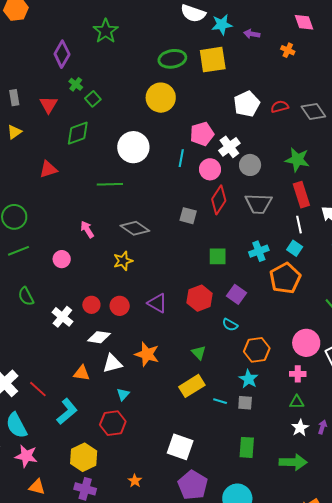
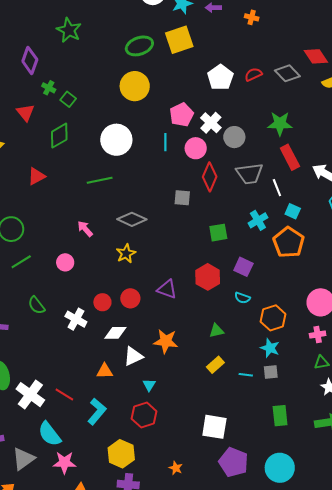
white line: (299, 225) -> (277, 188), moved
green triangle: (199, 353) -> (216, 331), turned -49
yellow rectangle: (192, 386) -> (215, 365), size x0.7

